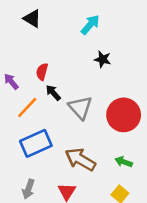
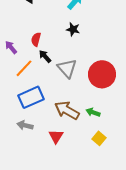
black star: (103, 59) -> (73, 29), moved
green arrow: (124, 162) -> (93, 112), moved
gray arrow: (28, 189) -> (25, 125), moved, turned 84

